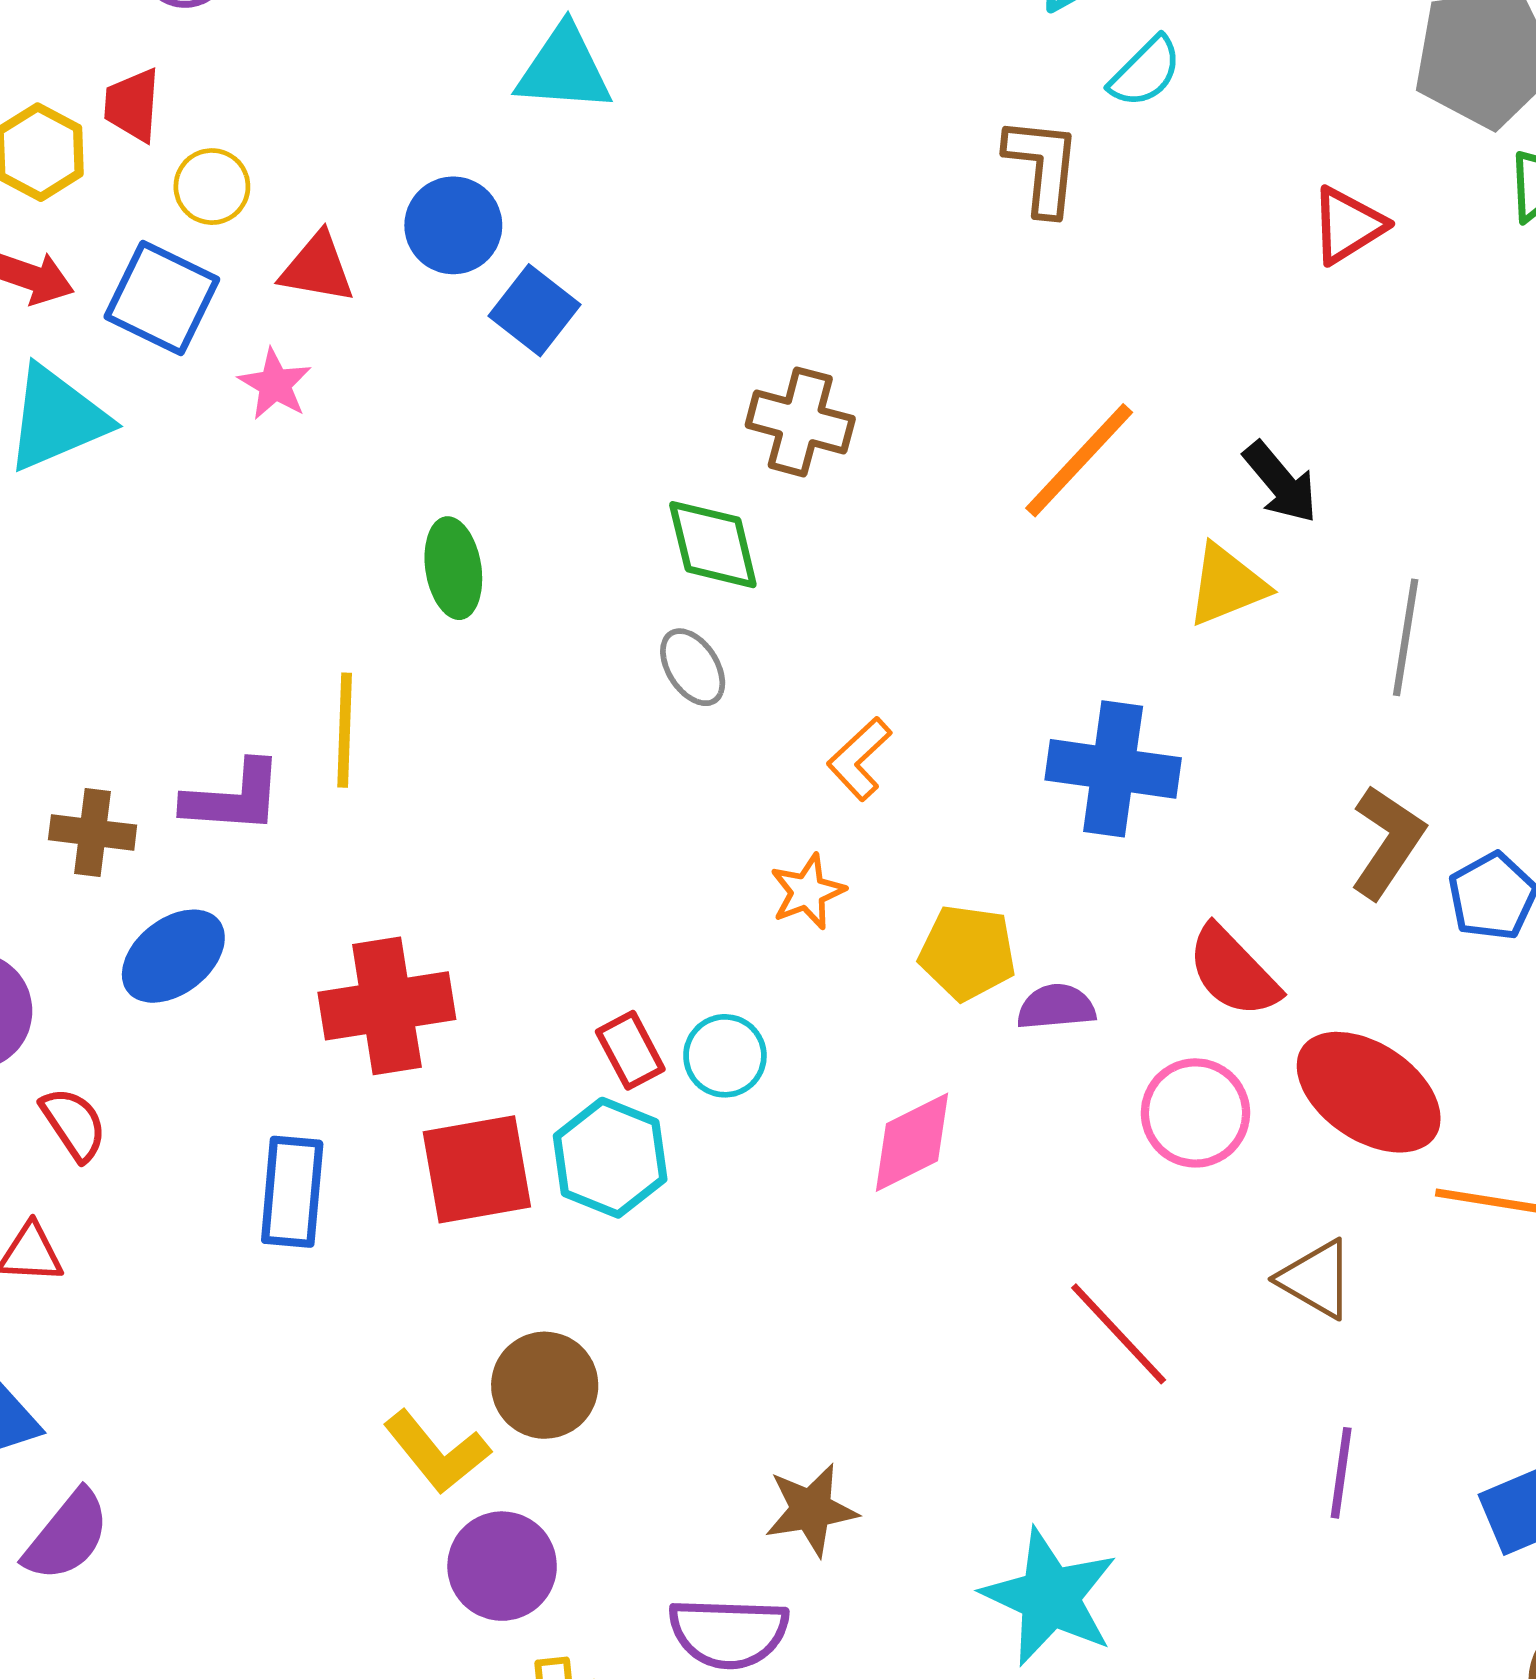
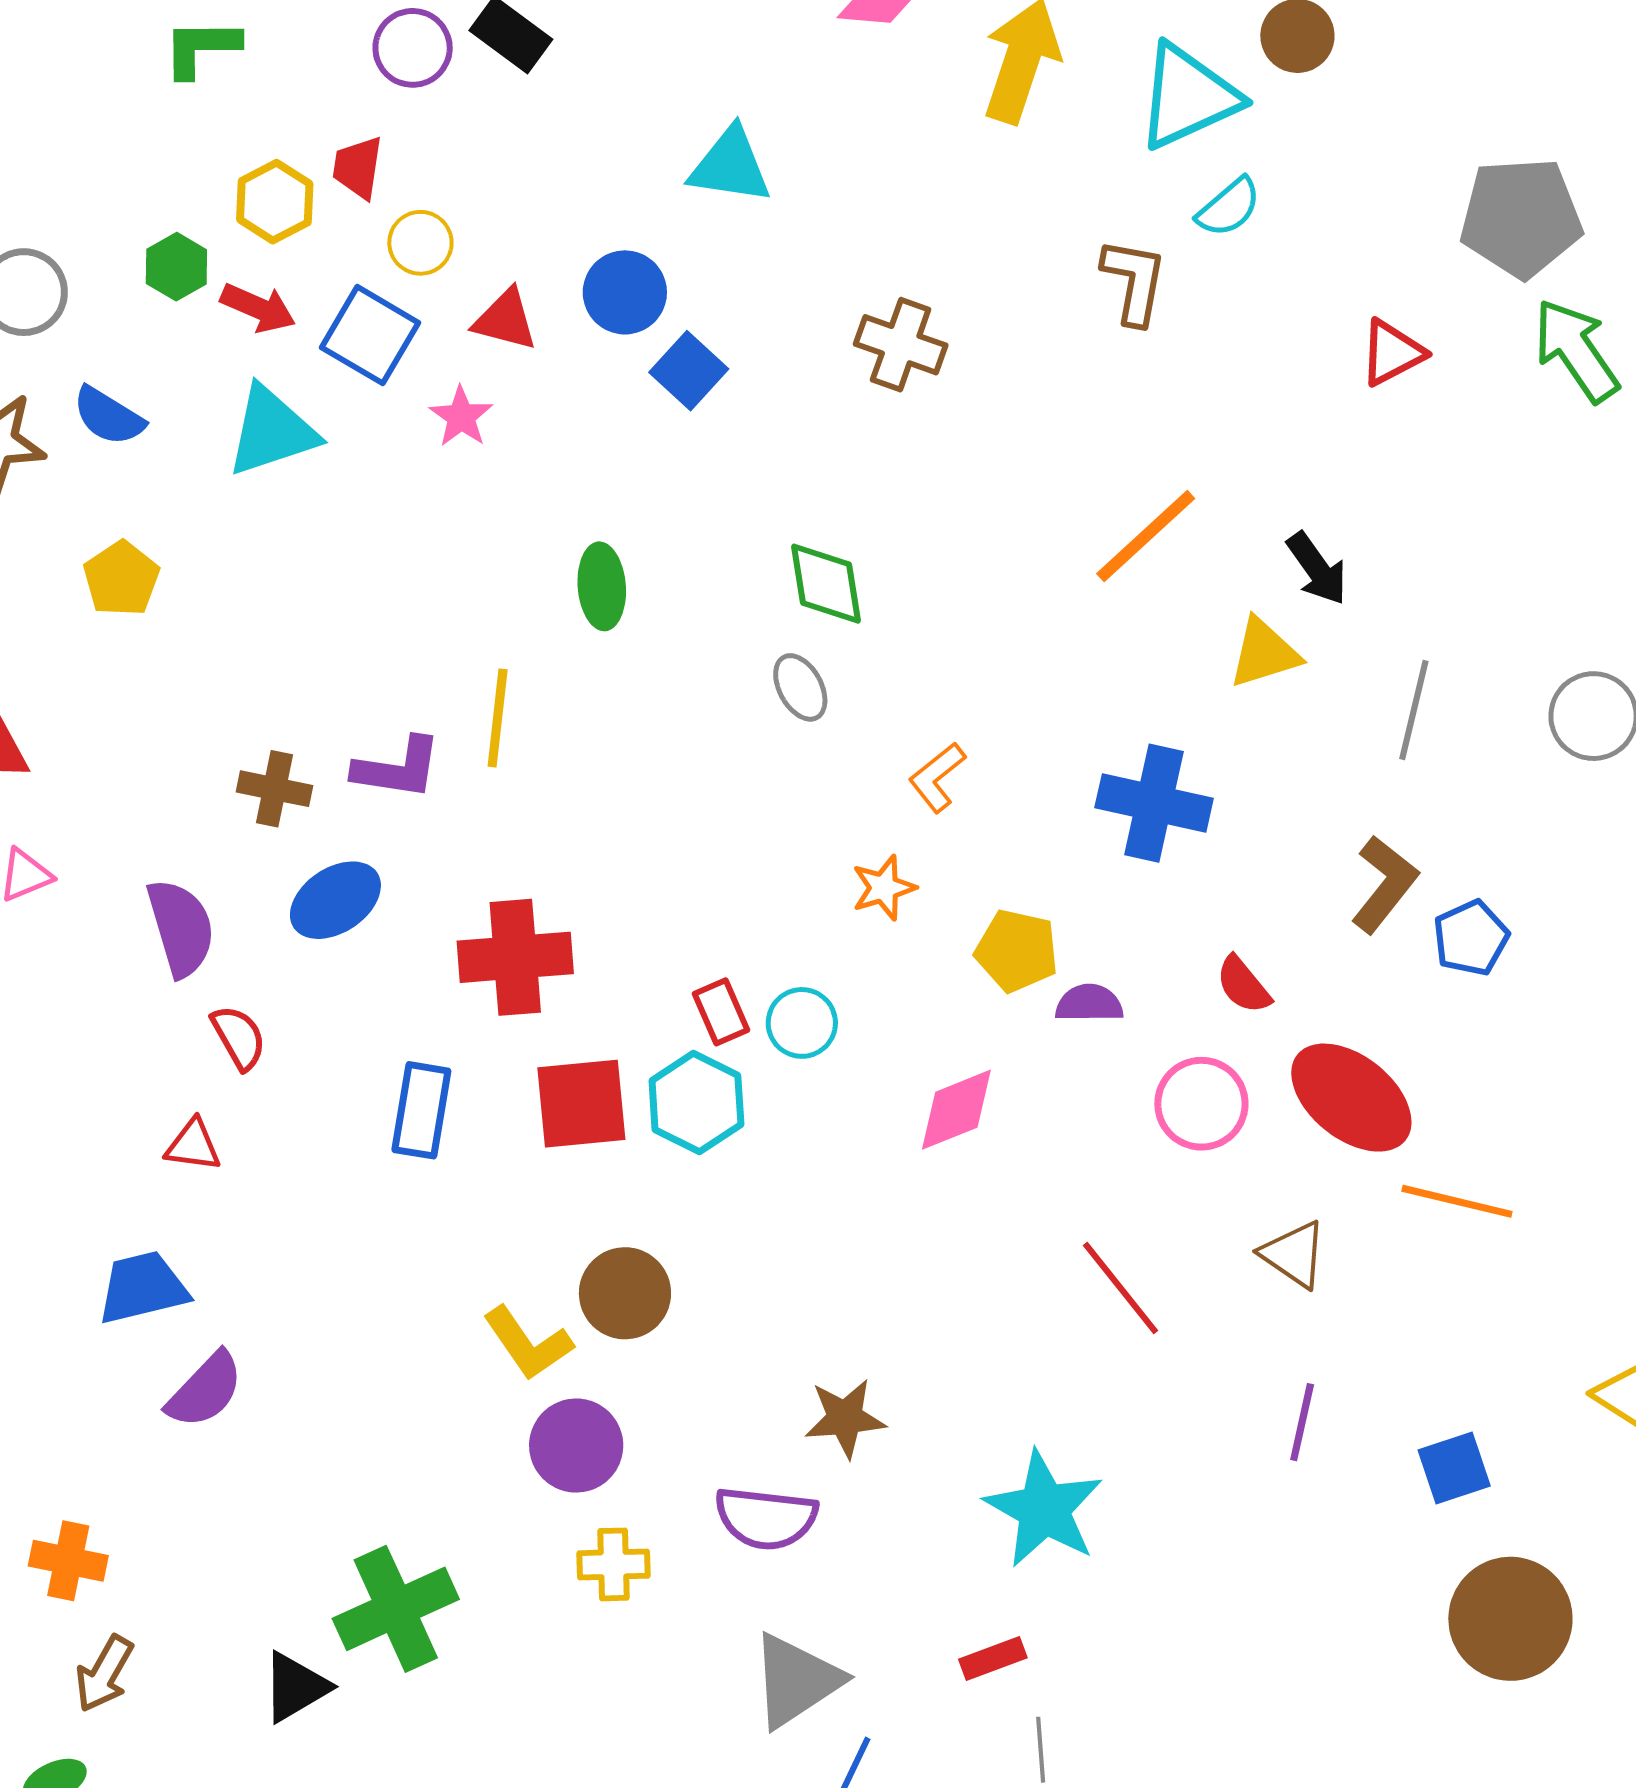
brown cross: (800, 422) -> (901, 345), moved
red semicircle: (1233, 971) -> (1243, 985), size x0.7

